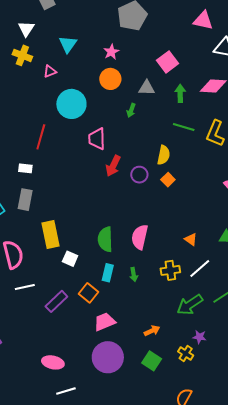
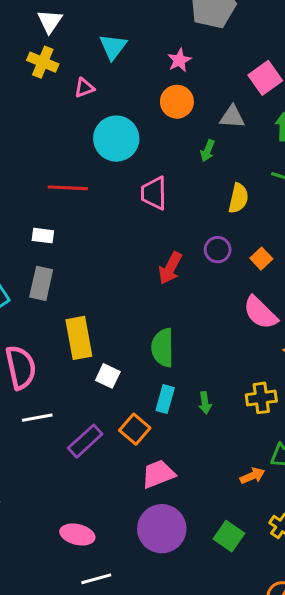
red line: (41, 137) -> (68, 188), turned 75
yellow semicircle: (164, 155) -> (238, 198), moved
red arrow: (113, 166) -> (170, 268), moved
pink semicircle: (140, 237) -> (260, 313), moved, turned -60
orange arrow: (152, 331) -> (252, 476), moved

